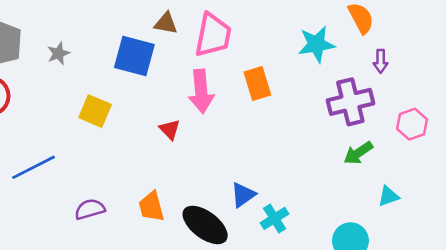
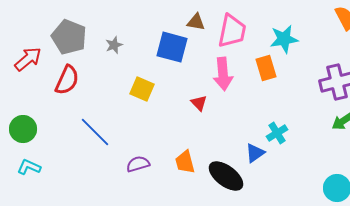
cyan star: (316, 44) -> (284, 39), moved
blue line: (34, 167) -> (95, 132), turned 72
cyan cross: (274, 218) -> (277, 133), moved

